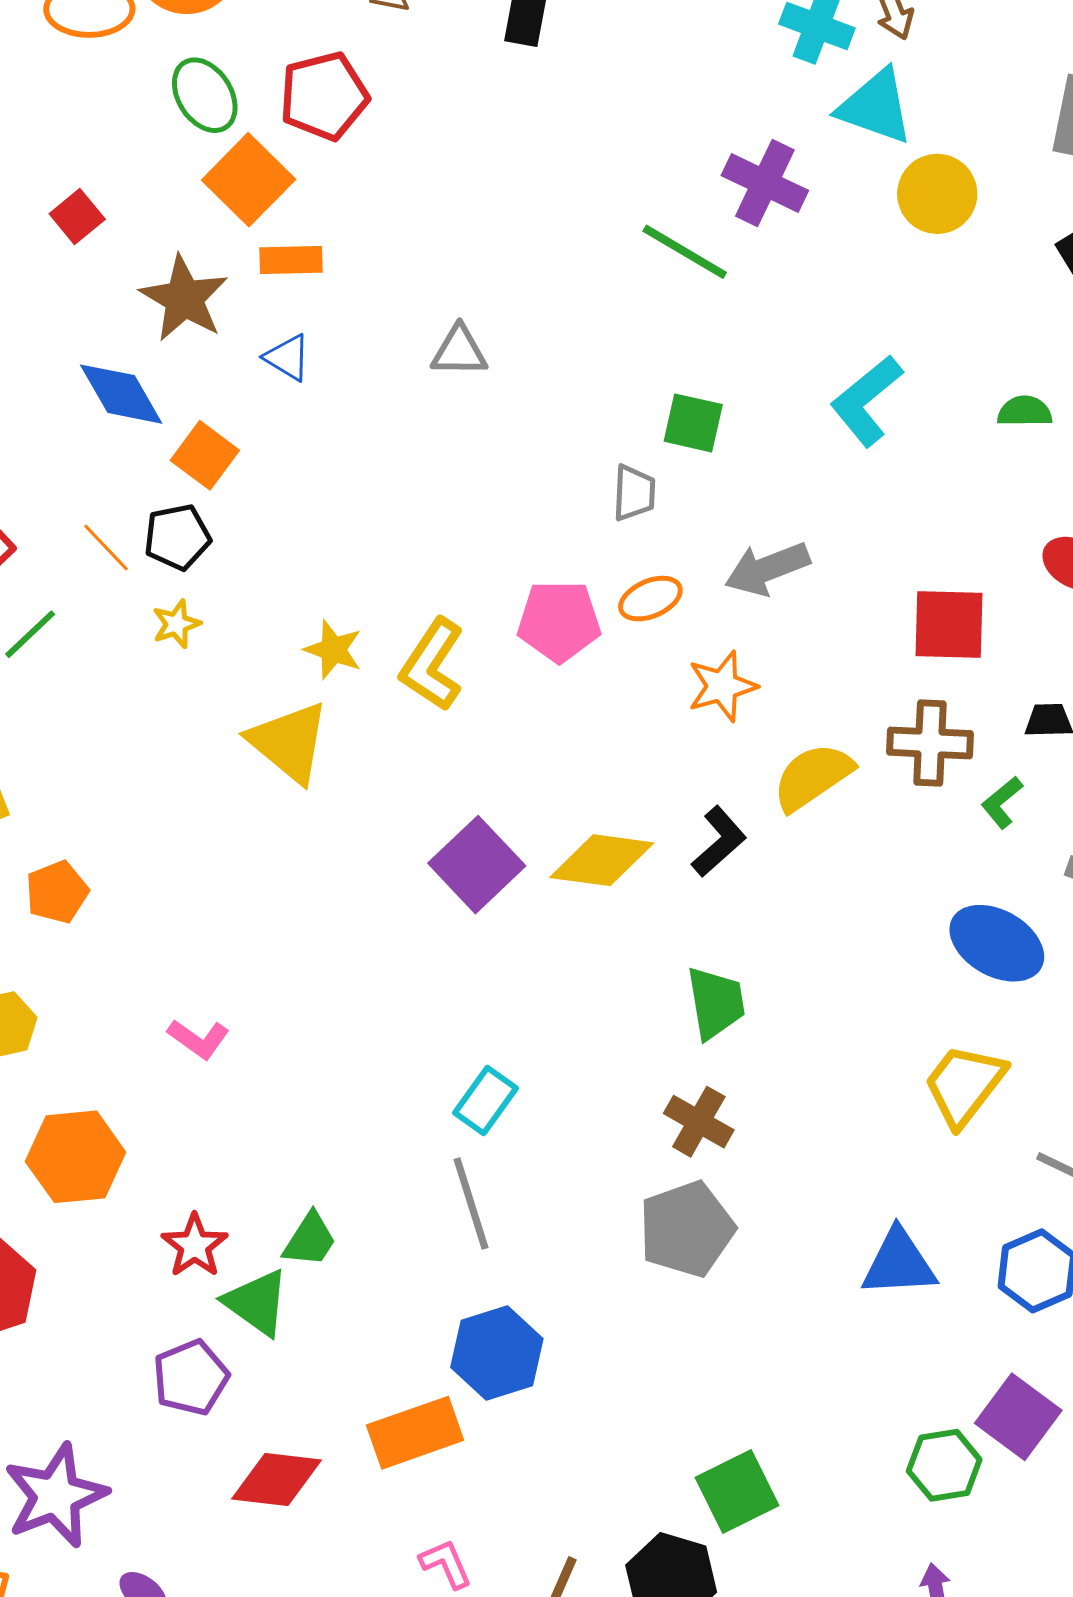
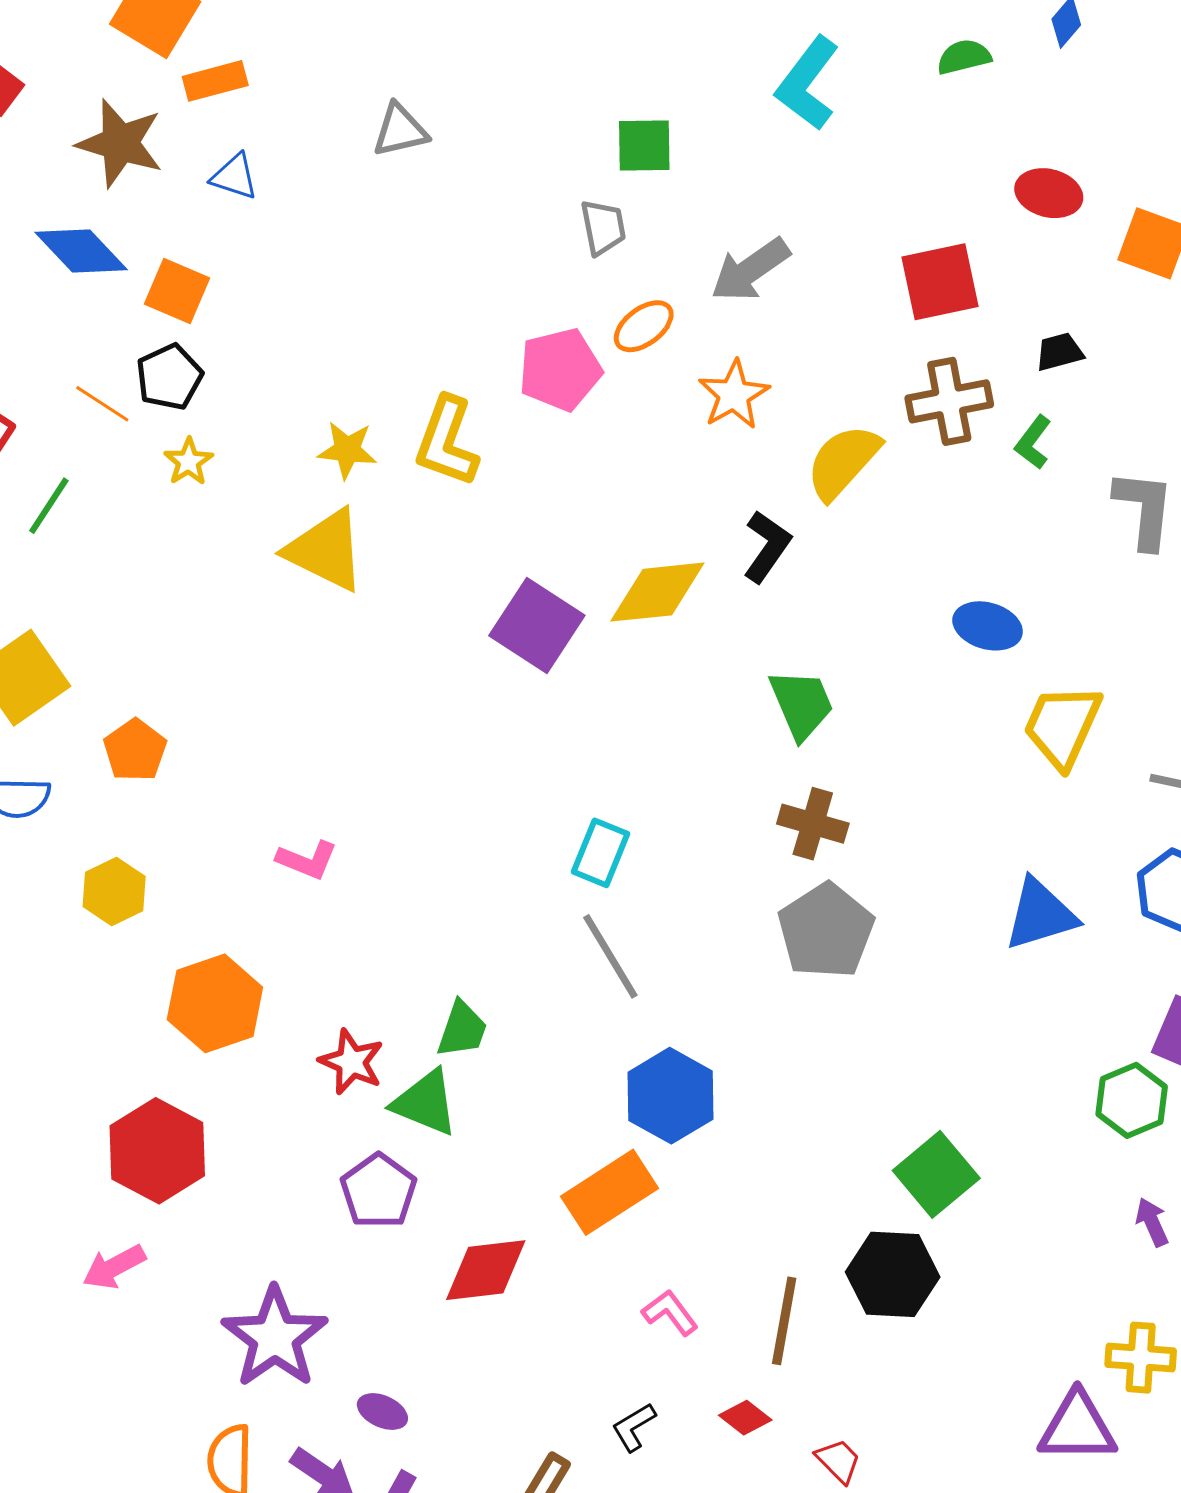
blue ellipse: (997, 943) -> (988, 626), moved, size x0.7

